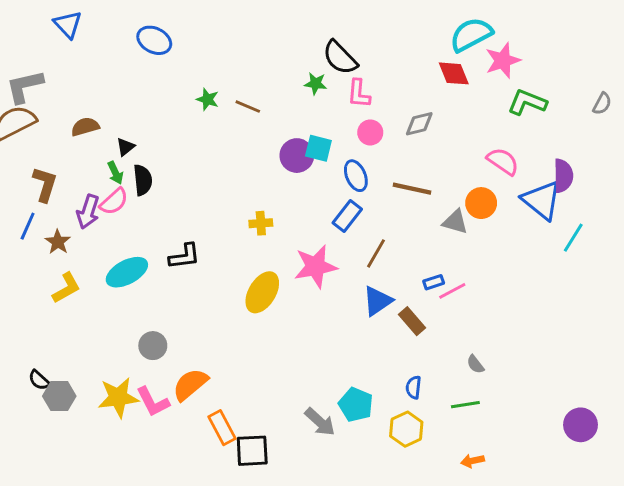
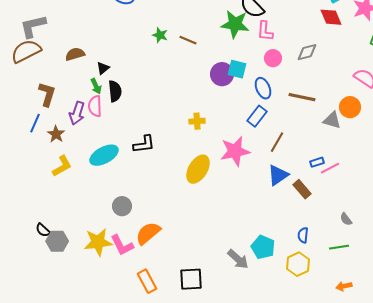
green star: (316, 84) -> (235, 24), size x1.8
pink semicircle: (114, 202) -> (95, 106), turned 130
orange rectangle: (222, 428) -> (147, 281), moved

